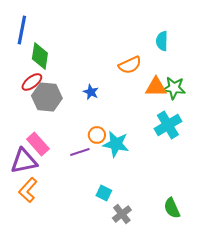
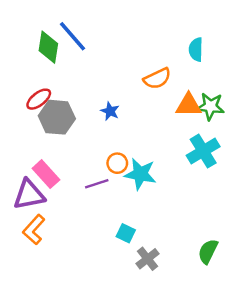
blue line: (22, 30) -> (73, 36), moved, turned -52
green diamond: (40, 56) -> (48, 47), moved
green semicircle: (172, 208) -> (208, 251), turned 50

